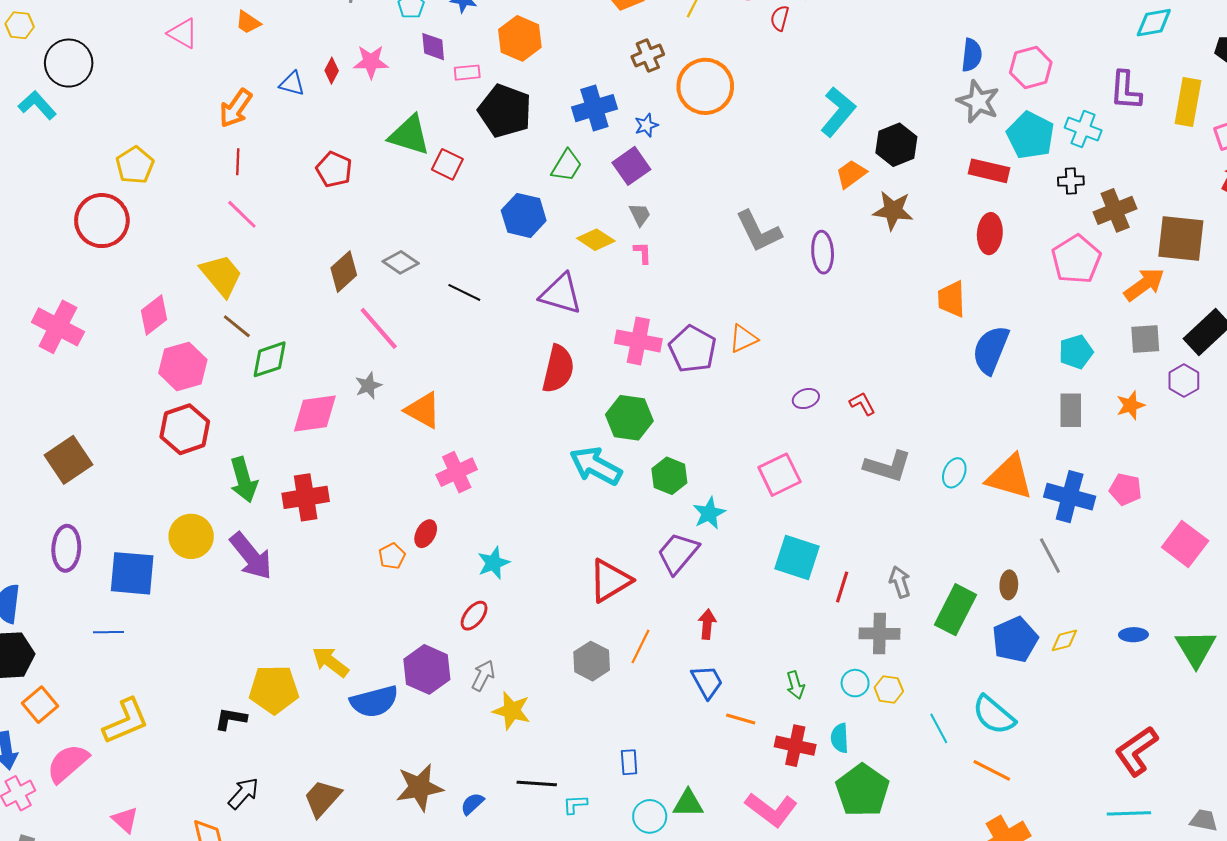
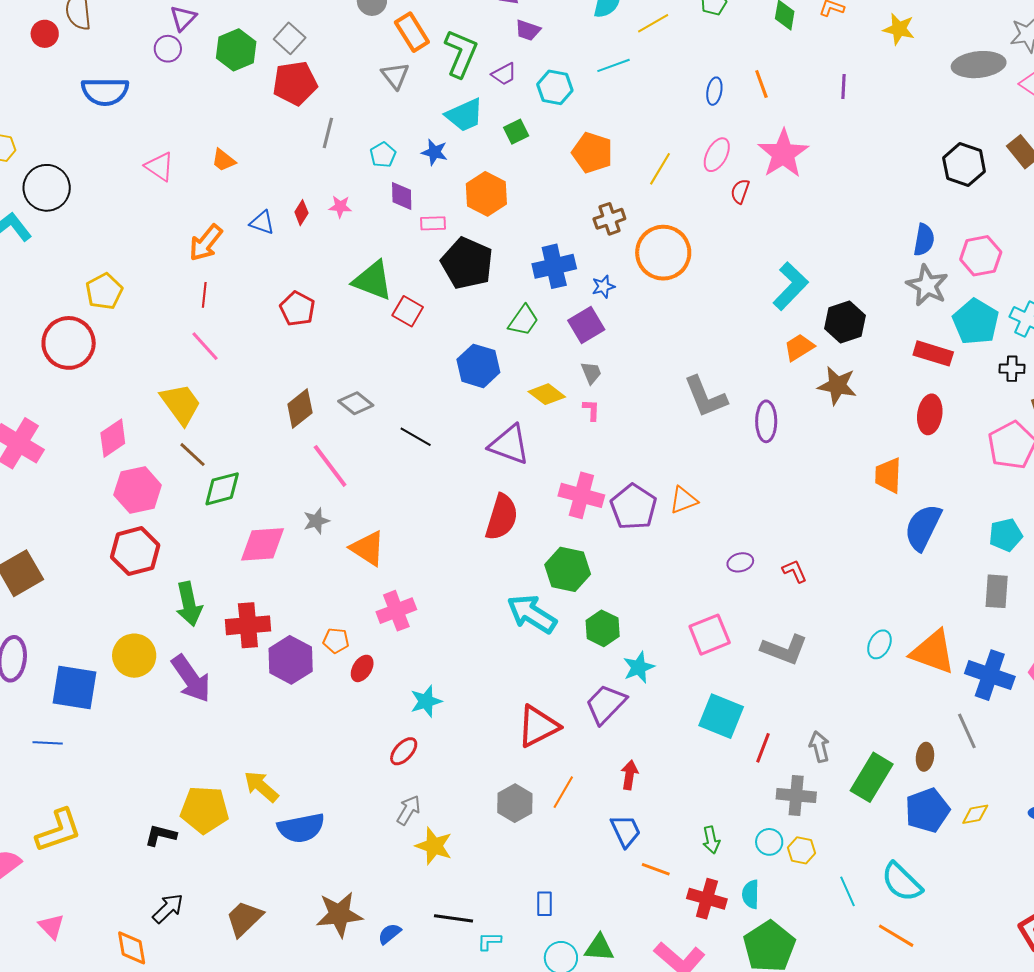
pink star: (371, 62) -> (340, 207), size x0.7
gray L-shape: (888, 466) -> (784, 649), moved
orange pentagon: (392, 556) -> (336, 641), moved, turned 30
purple hexagon: (427, 669) -> (291, 660), moved

